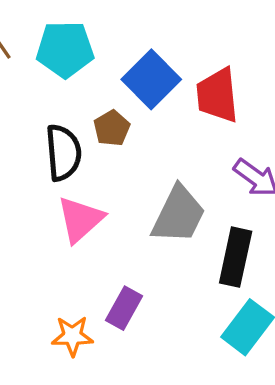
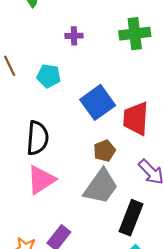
cyan pentagon: (65, 49) -> (49, 76), size x0.7
brown pentagon: (112, 128) -> (104, 151), moved

